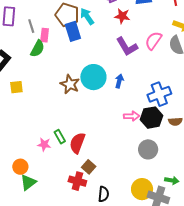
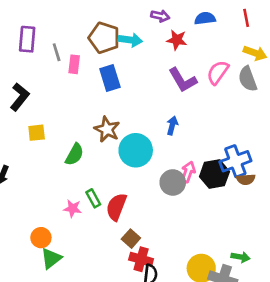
cyan arrow: (87, 16) -> (130, 40), turned 132
blue rectangle: (73, 31) -> (110, 78), moved
green semicircle: (37, 49) -> (74, 154), moved
cyan circle: (93, 77) -> (136, 150), moved
blue cross: (159, 94) -> (235, 161), moved
pink arrow: (132, 116) -> (188, 172), turned -70
gray circle: (148, 149) -> (173, 182), moved
red cross: (77, 181) -> (141, 259), moved

